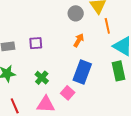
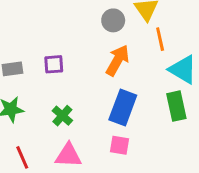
orange arrow: (79, 40) -> (118, 60), size x1.5
pink square: (68, 93) -> (119, 145), moved, turned -32

